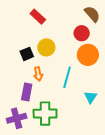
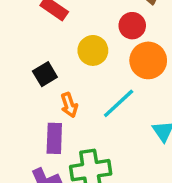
yellow circle: (46, 47) -> (93, 50), moved
cyan line: (67, 77) -> (119, 103), turned 40

